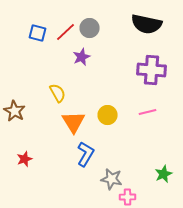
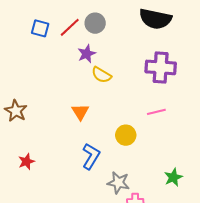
yellow semicircle: (58, 93) -> (101, 75), moved, turned 150
yellow circle: (108, 115) -> (126, 135), moved
orange triangle: (74, 122) -> (80, 112), moved, size x0.7

